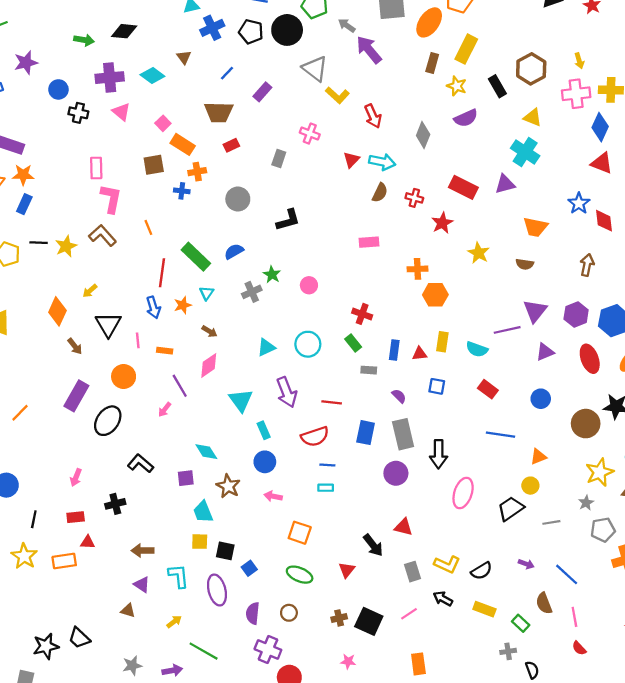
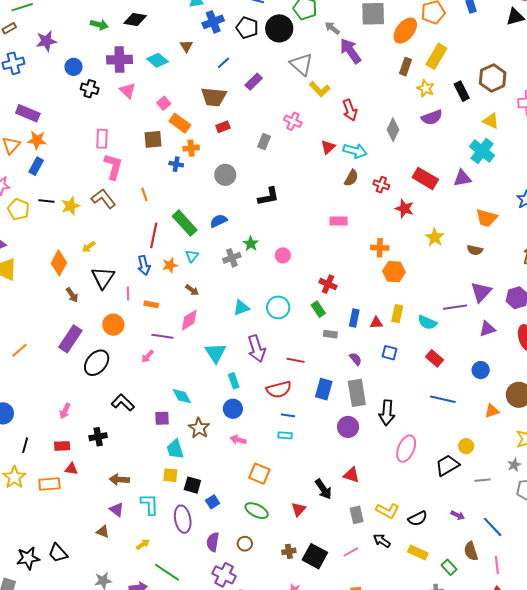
red star: (442, 223) -> (404, 209), turned -30
purple line: (180, 386) -> (162, 336), turned -55
orange triangle: (538, 457) -> (492, 411), moved

